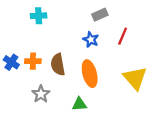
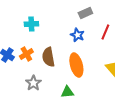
cyan cross: (39, 16) -> (31, 24), moved
orange cross: (33, 61) -> (26, 54), turned -32

